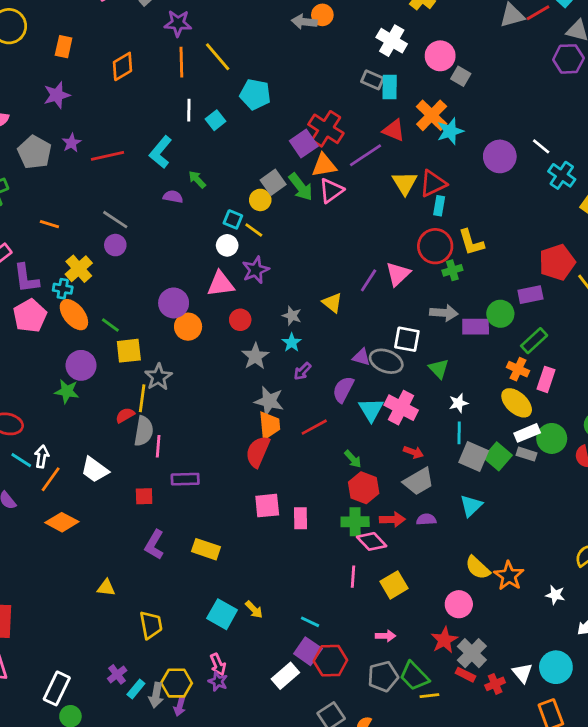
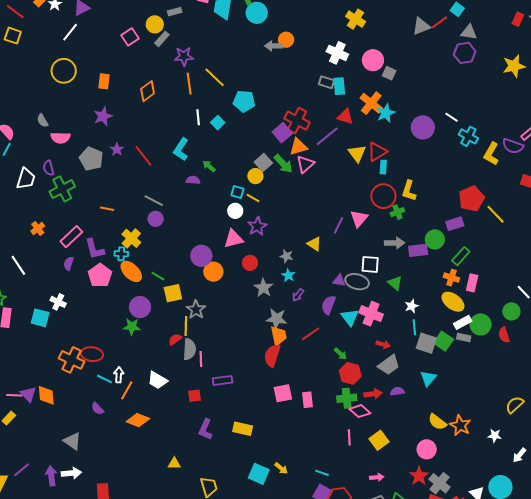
red line: (108, 156) -> (143, 156), turned 70
yellow L-shape: (471, 242) -> (409, 191), turned 40

